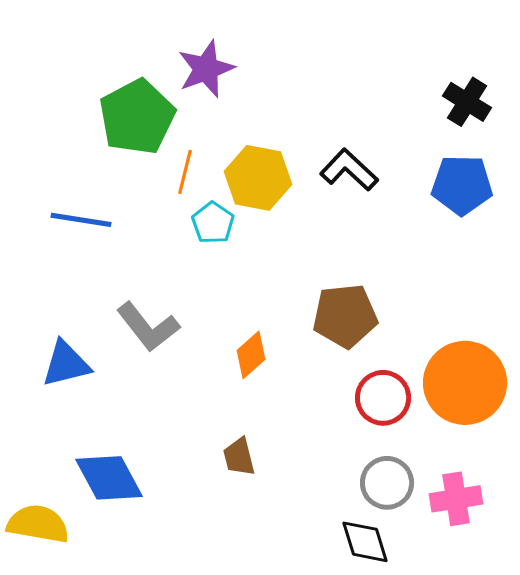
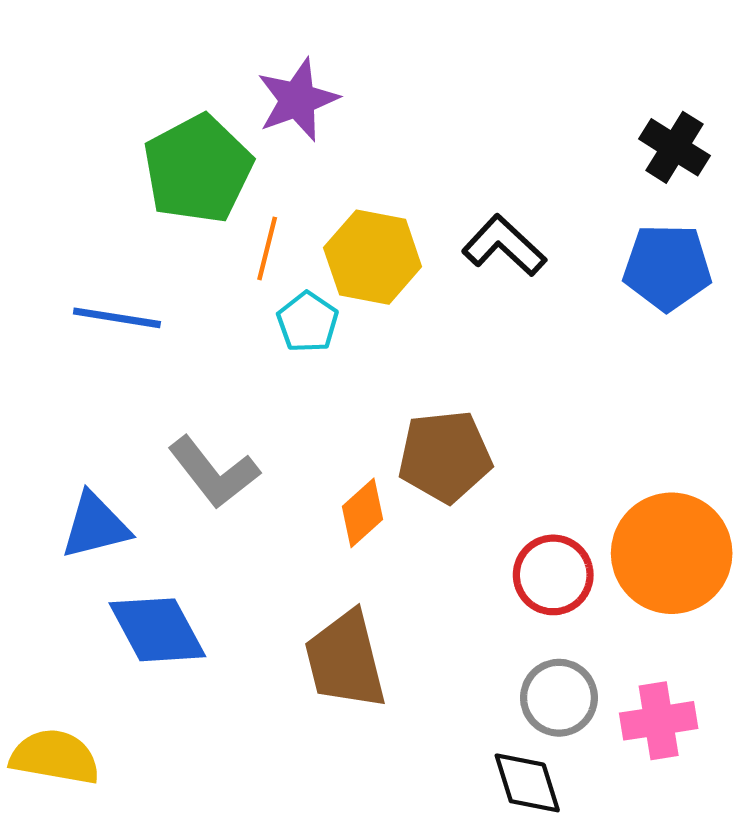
brown pentagon: (345, 316) -> (445, 456), moved
brown trapezoid: (239, 457) -> (345, 660), size x1.8
blue diamond: (109, 478) -> (157, 630), moved

